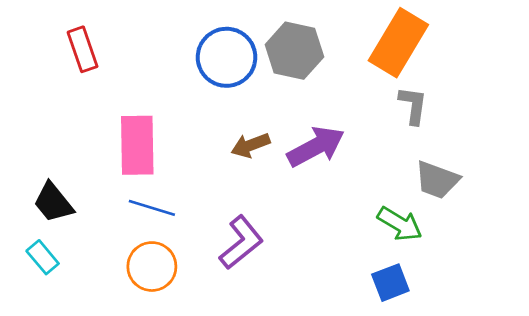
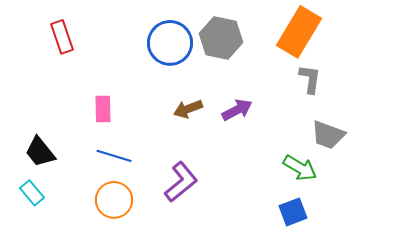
pink rectangle: (137, 145) -> (103, 109), size x0.6
purple arrow: (316, 147) -> (237, 110), size x0.7

